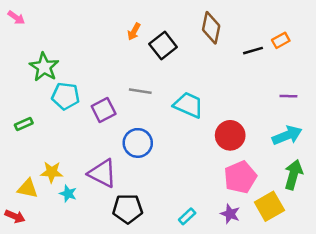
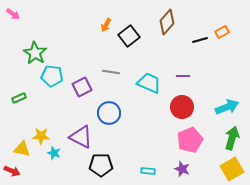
brown diamond: (211, 28) -> (167, 22), turned 30
purple line: (288, 96) -> (183, 76), moved
yellow square: (269, 206) -> (232, 169), moved
cyan rectangle: (187, 216) -> (148, 171), turned 48

